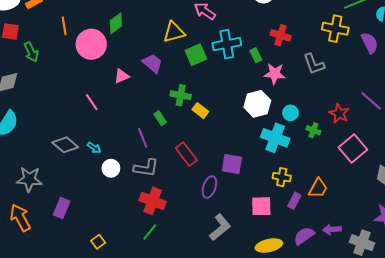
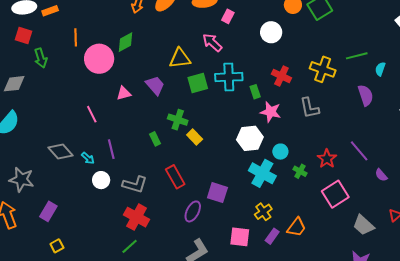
yellow cross: (335, 29) -> (323, 69), moved
purple line: (143, 138) -> (111, 149), moved
yellow cross: (282, 177) -> (263, 212), turned 36
yellow square: (98, 242) -> (57, 246), moved

